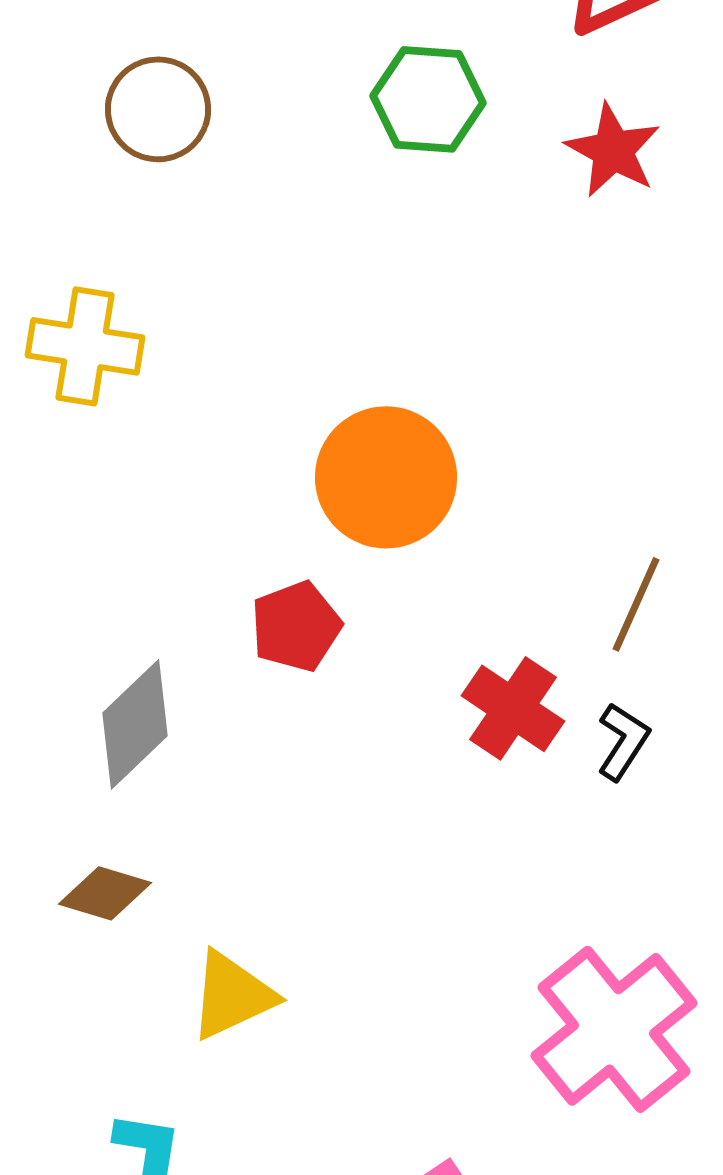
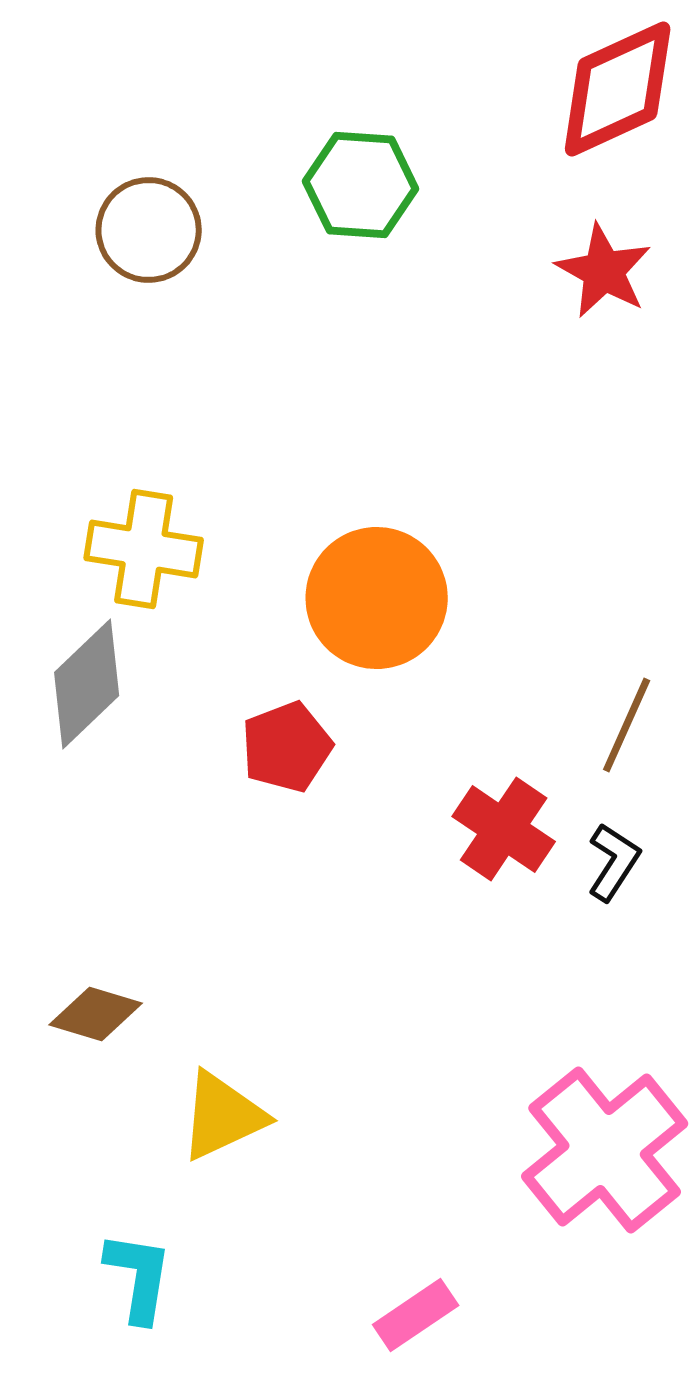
green hexagon: (428, 99) -> (361, 185), moved
yellow cross: (85, 346) -> (144, 549), moved
gray diamond: (135, 724) -> (87, 684), moved

